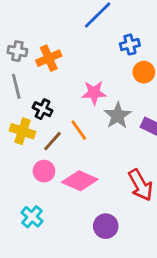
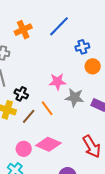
orange cross: (49, 58) -> (23, 30), moved
gray star: (118, 116) -> (75, 98), turned -30
pink circle: (44, 171) -> (24, 149), moved

